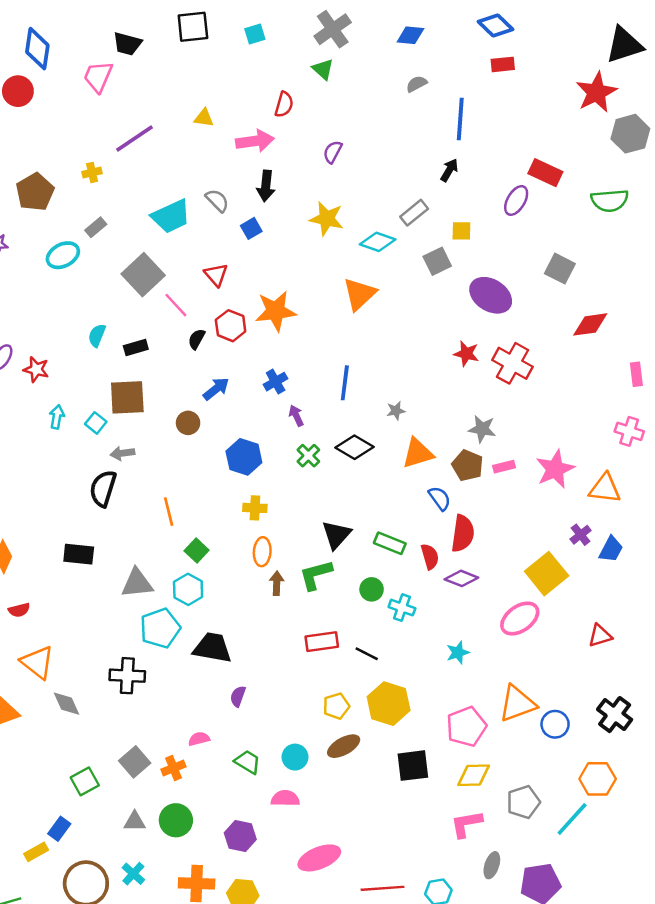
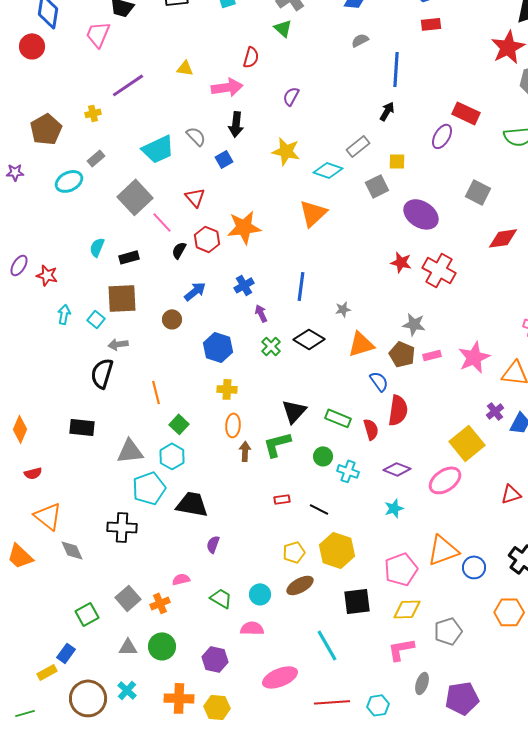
purple diamond: (461, 578) -> (397, 469), moved
red rectangle: (322, 642) -> (282, 499), size x0.6
cyan line: (572, 819) -> (327, 645), moved, turned -72

